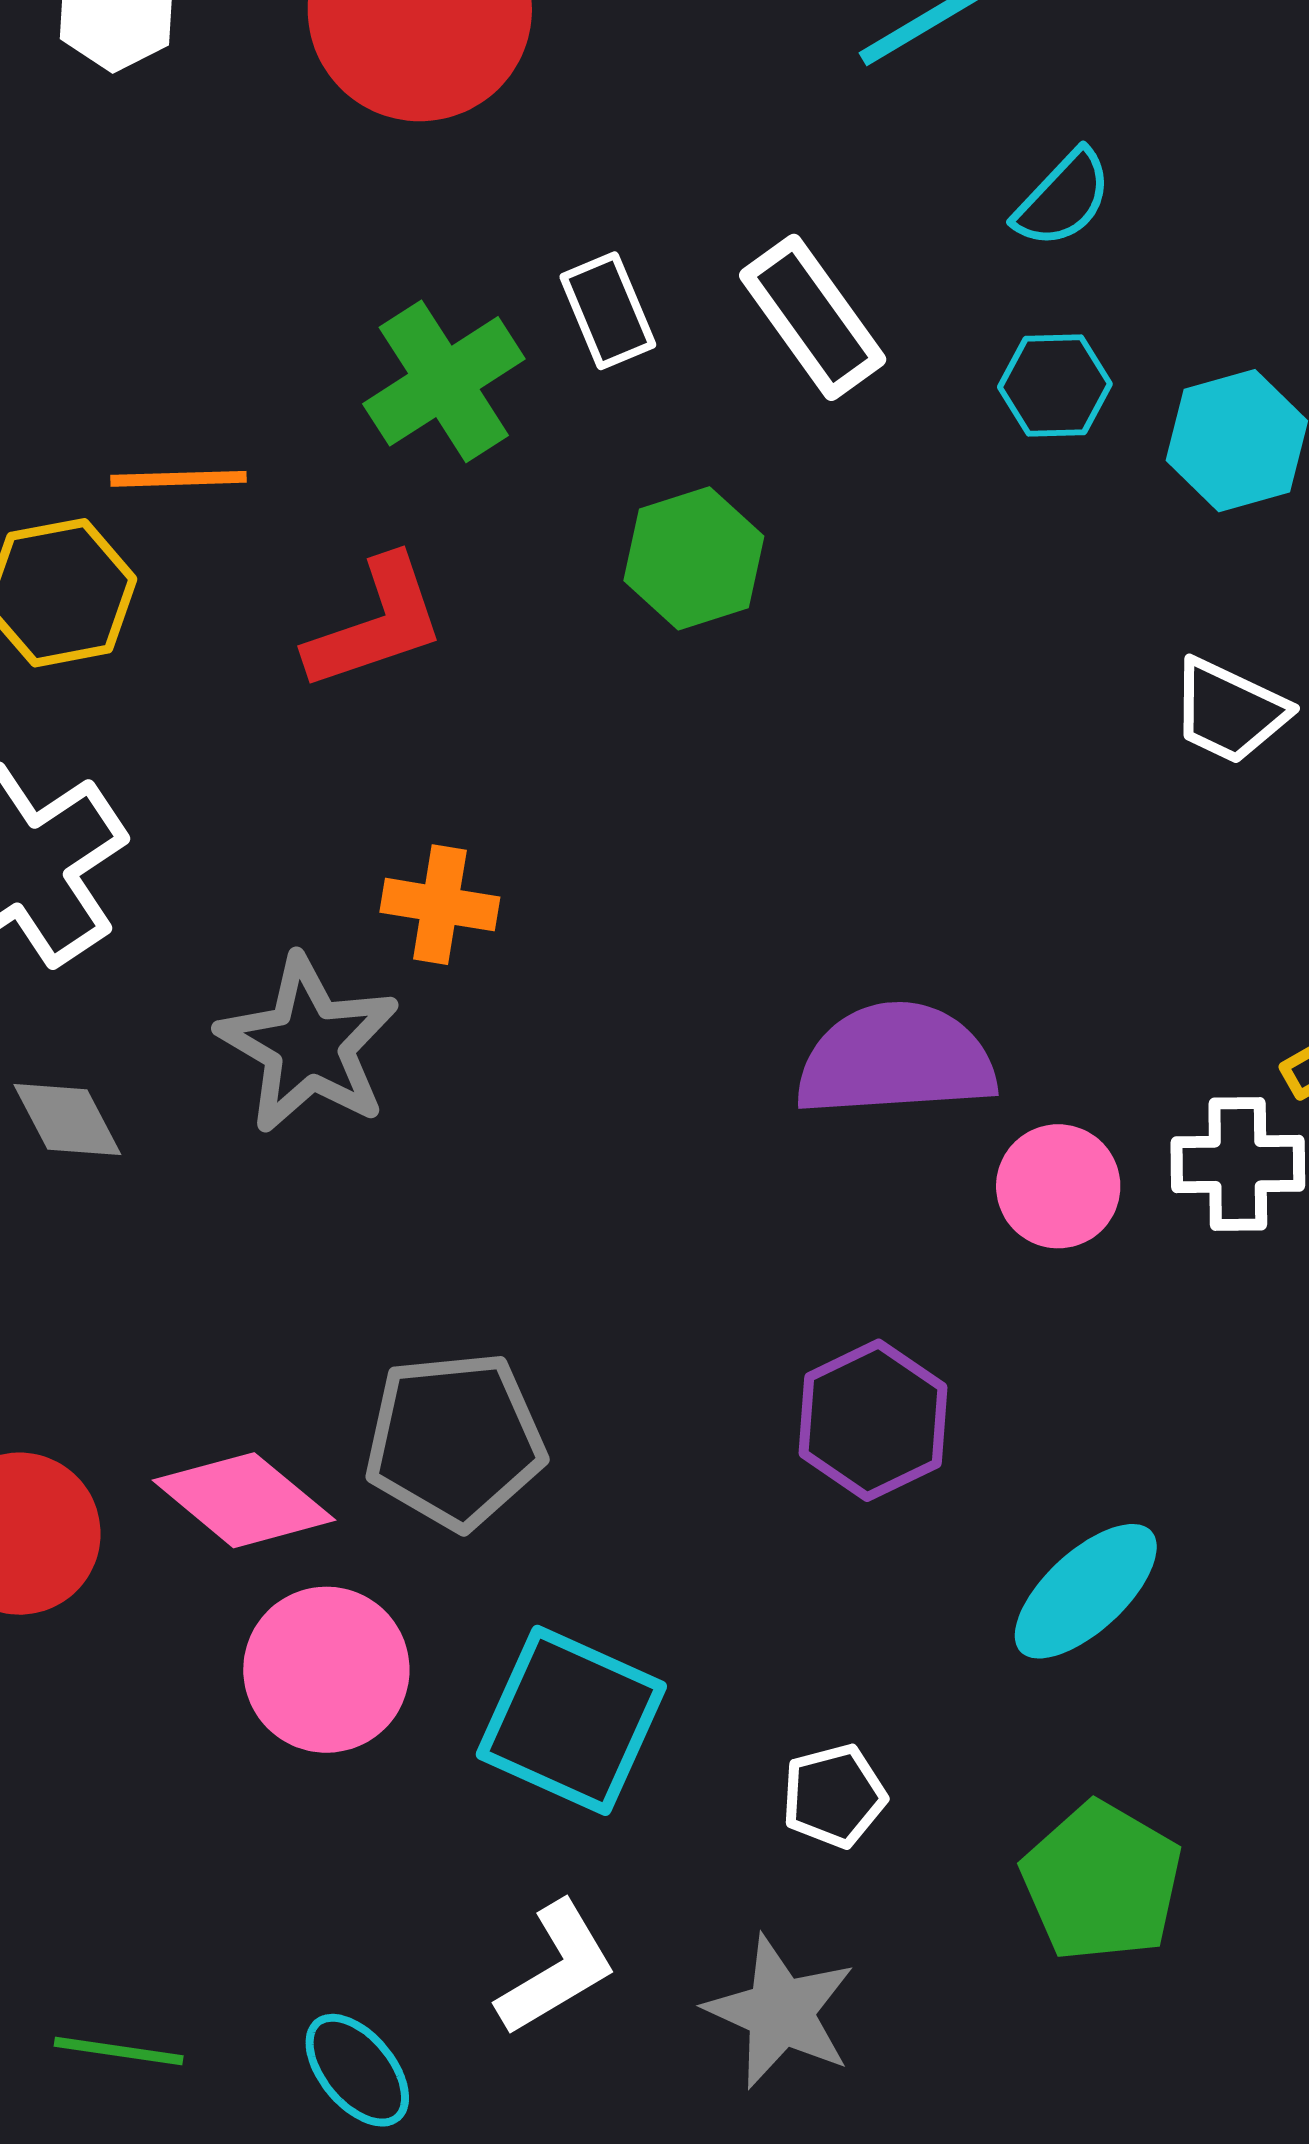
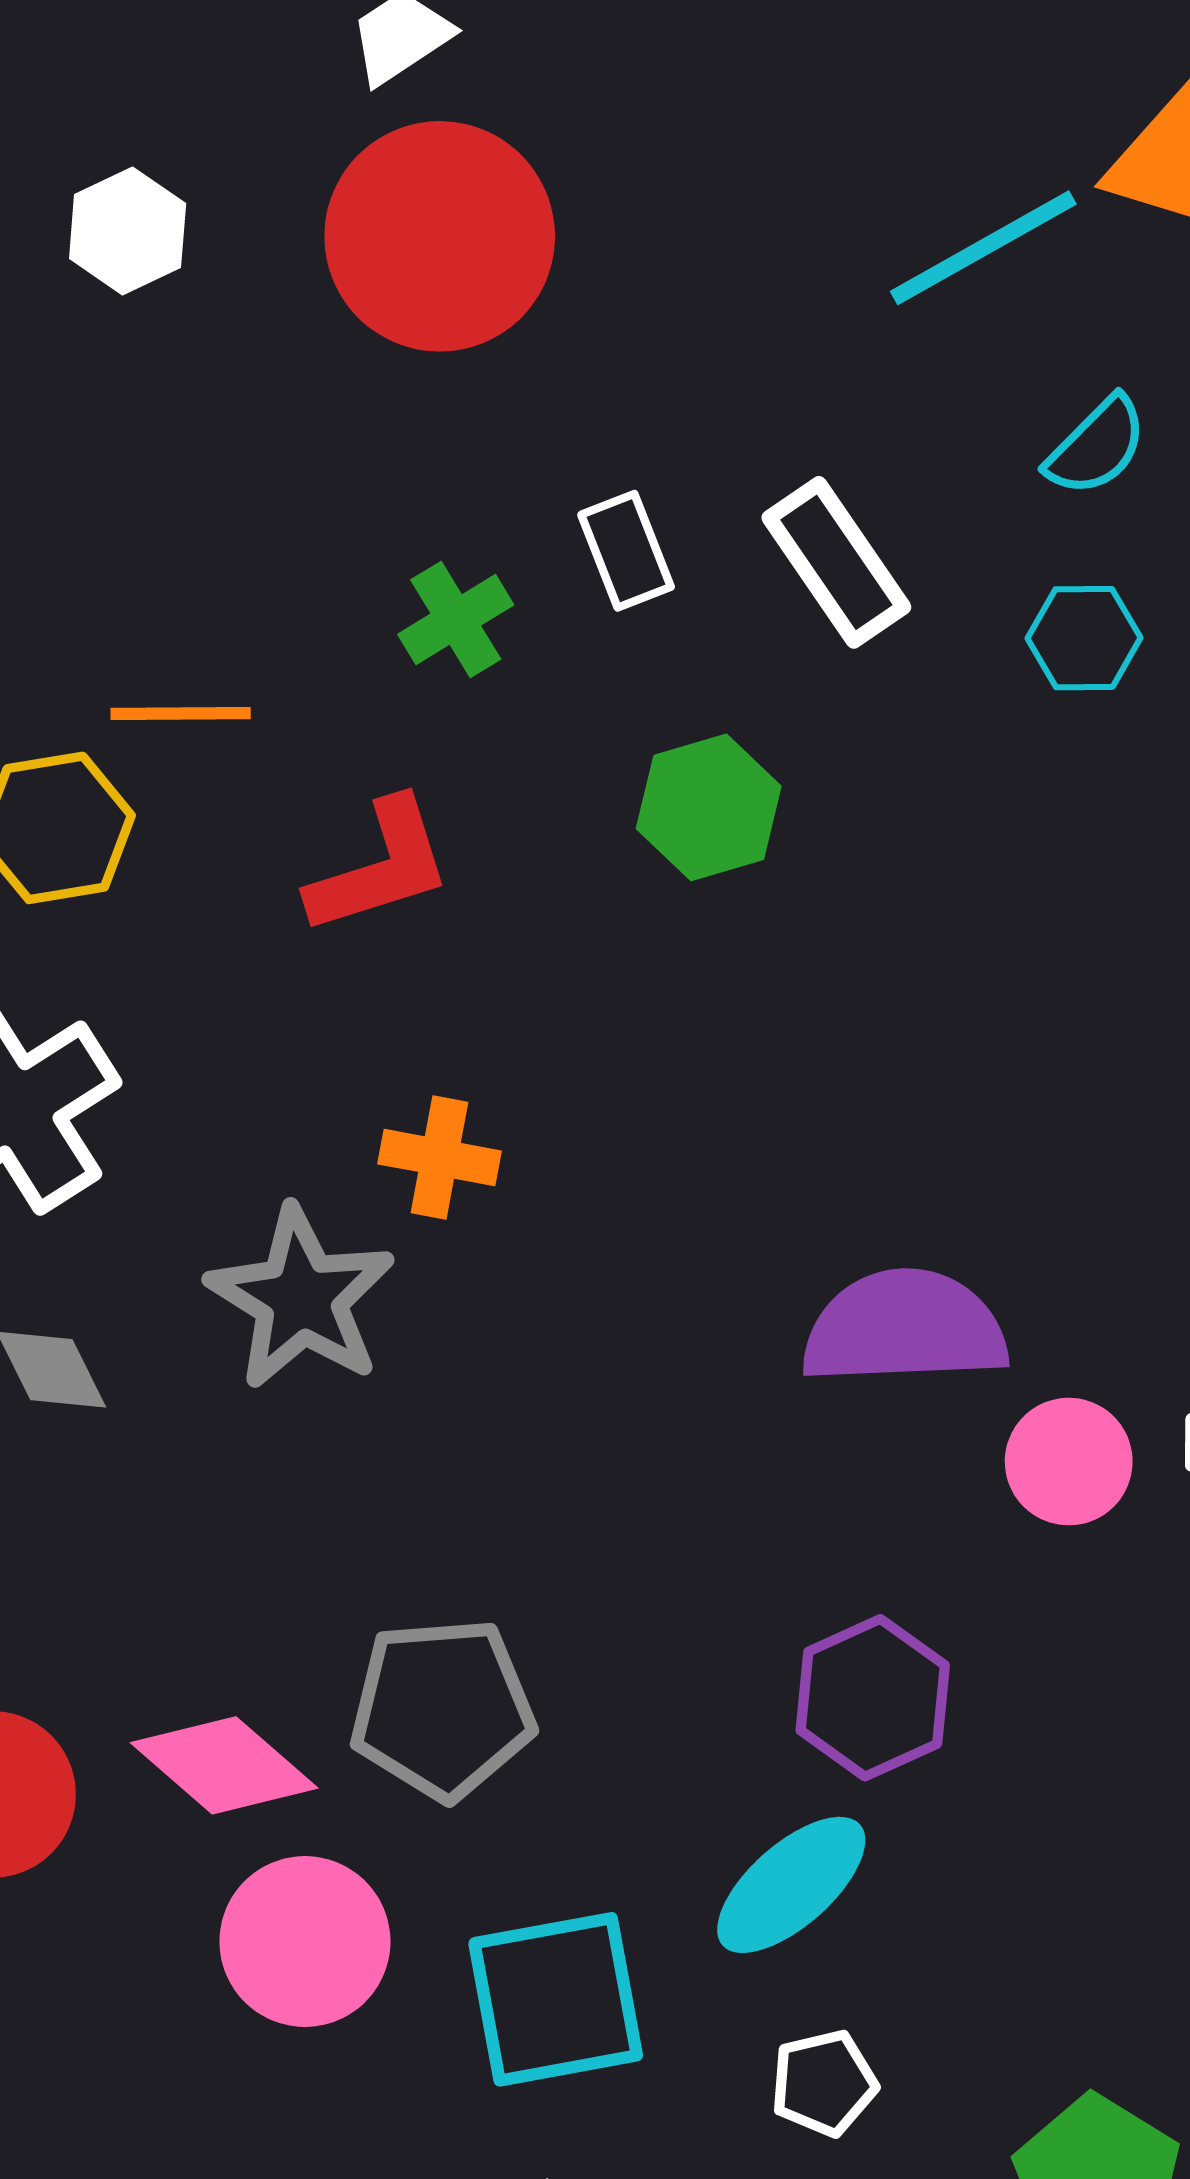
green cross: (444, 381) -> (456, 620), size x0.7
cyan ellipse: (1086, 1591) -> (791, 1885), moved
cyan square: (571, 1720) -> (556, 1999), turned -36

